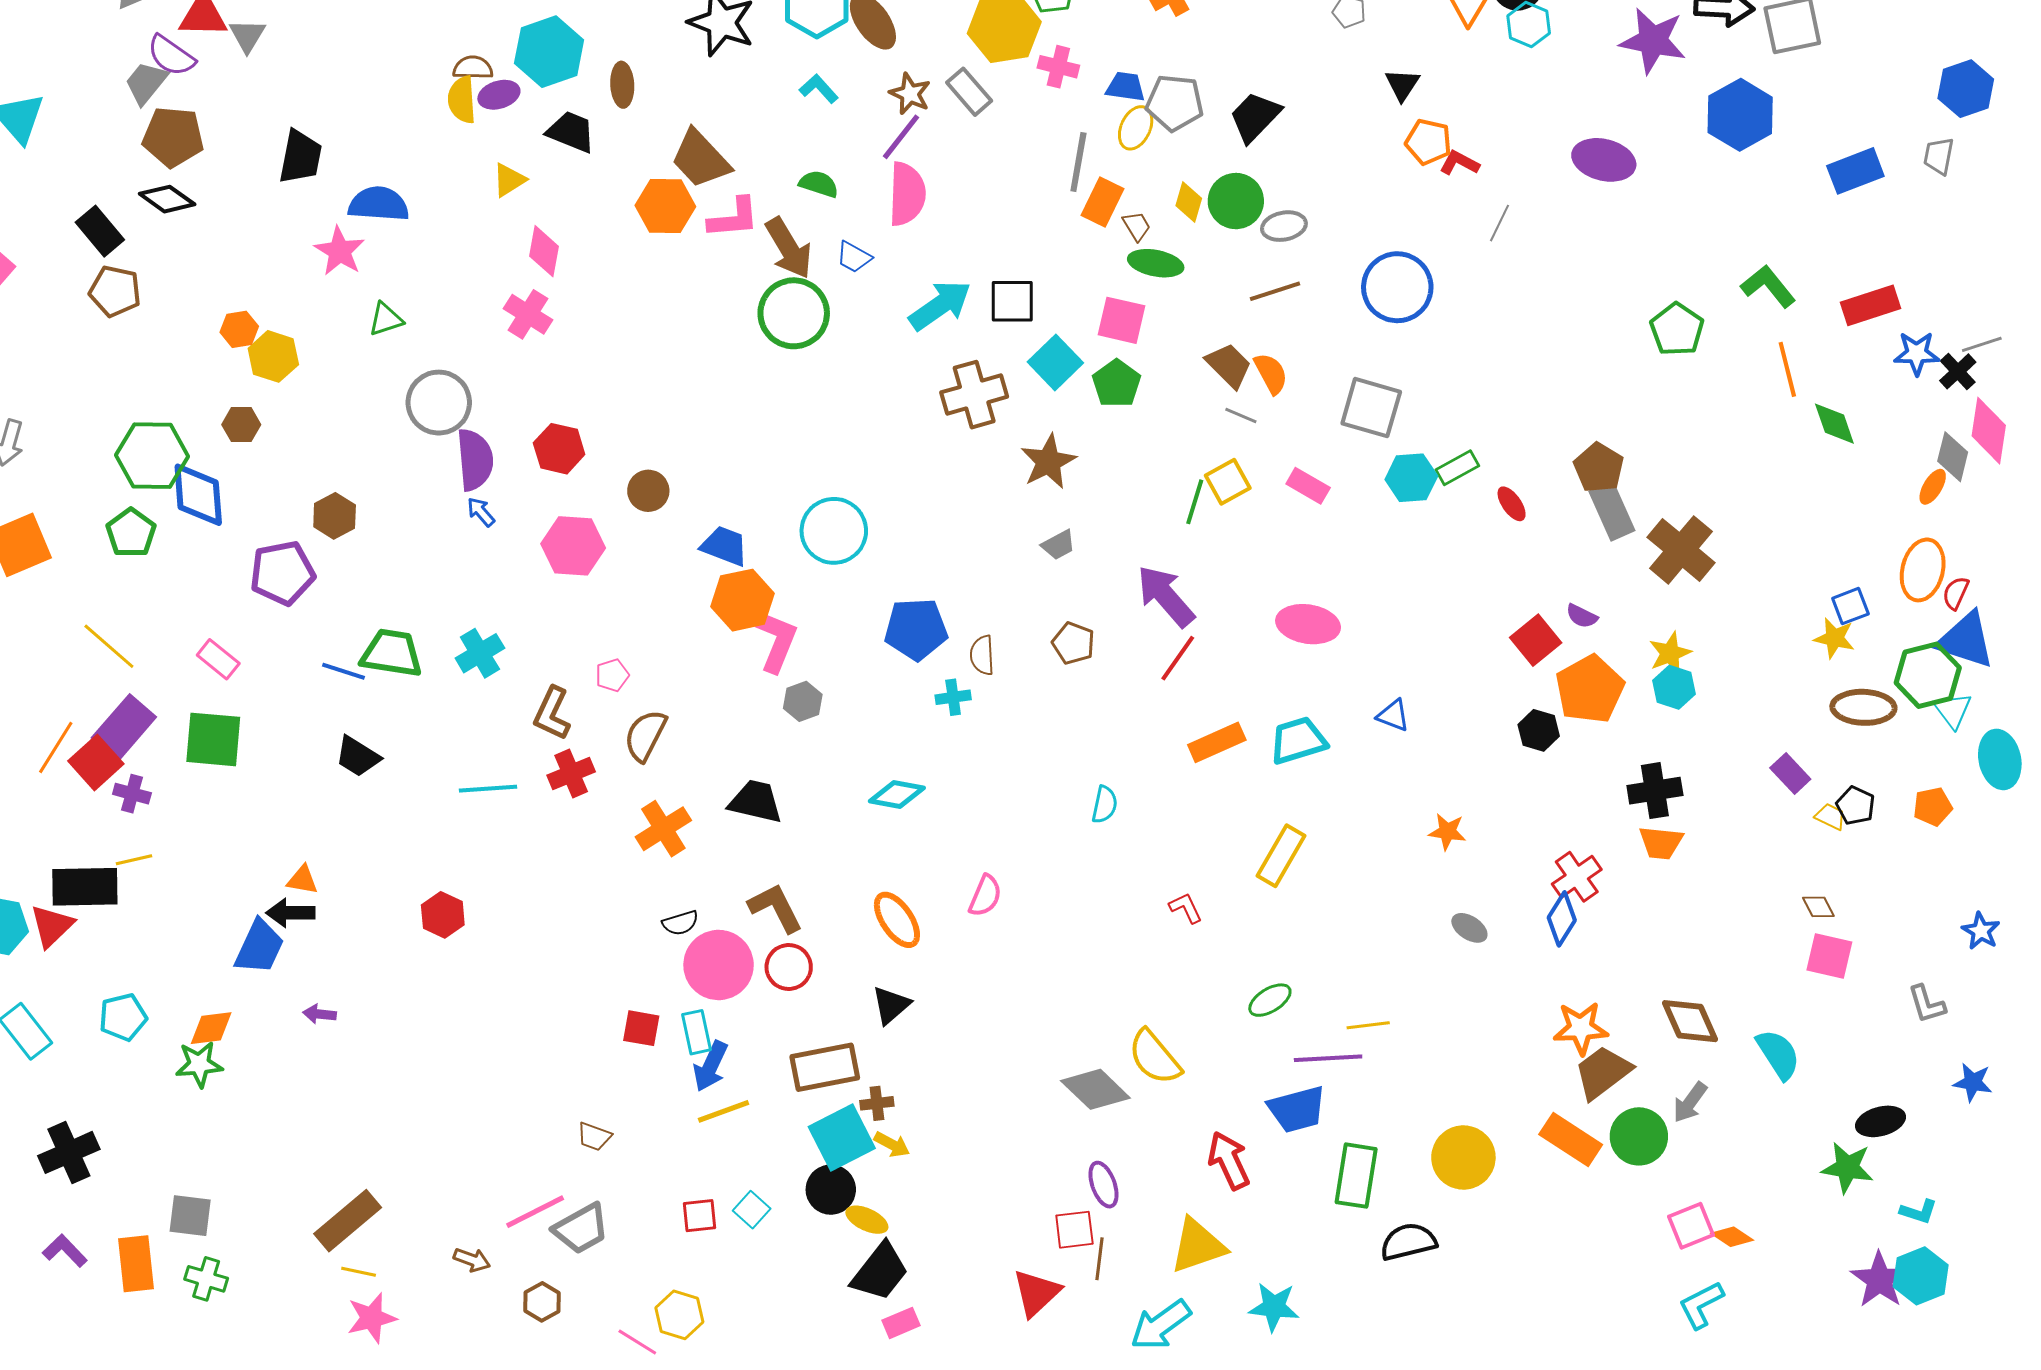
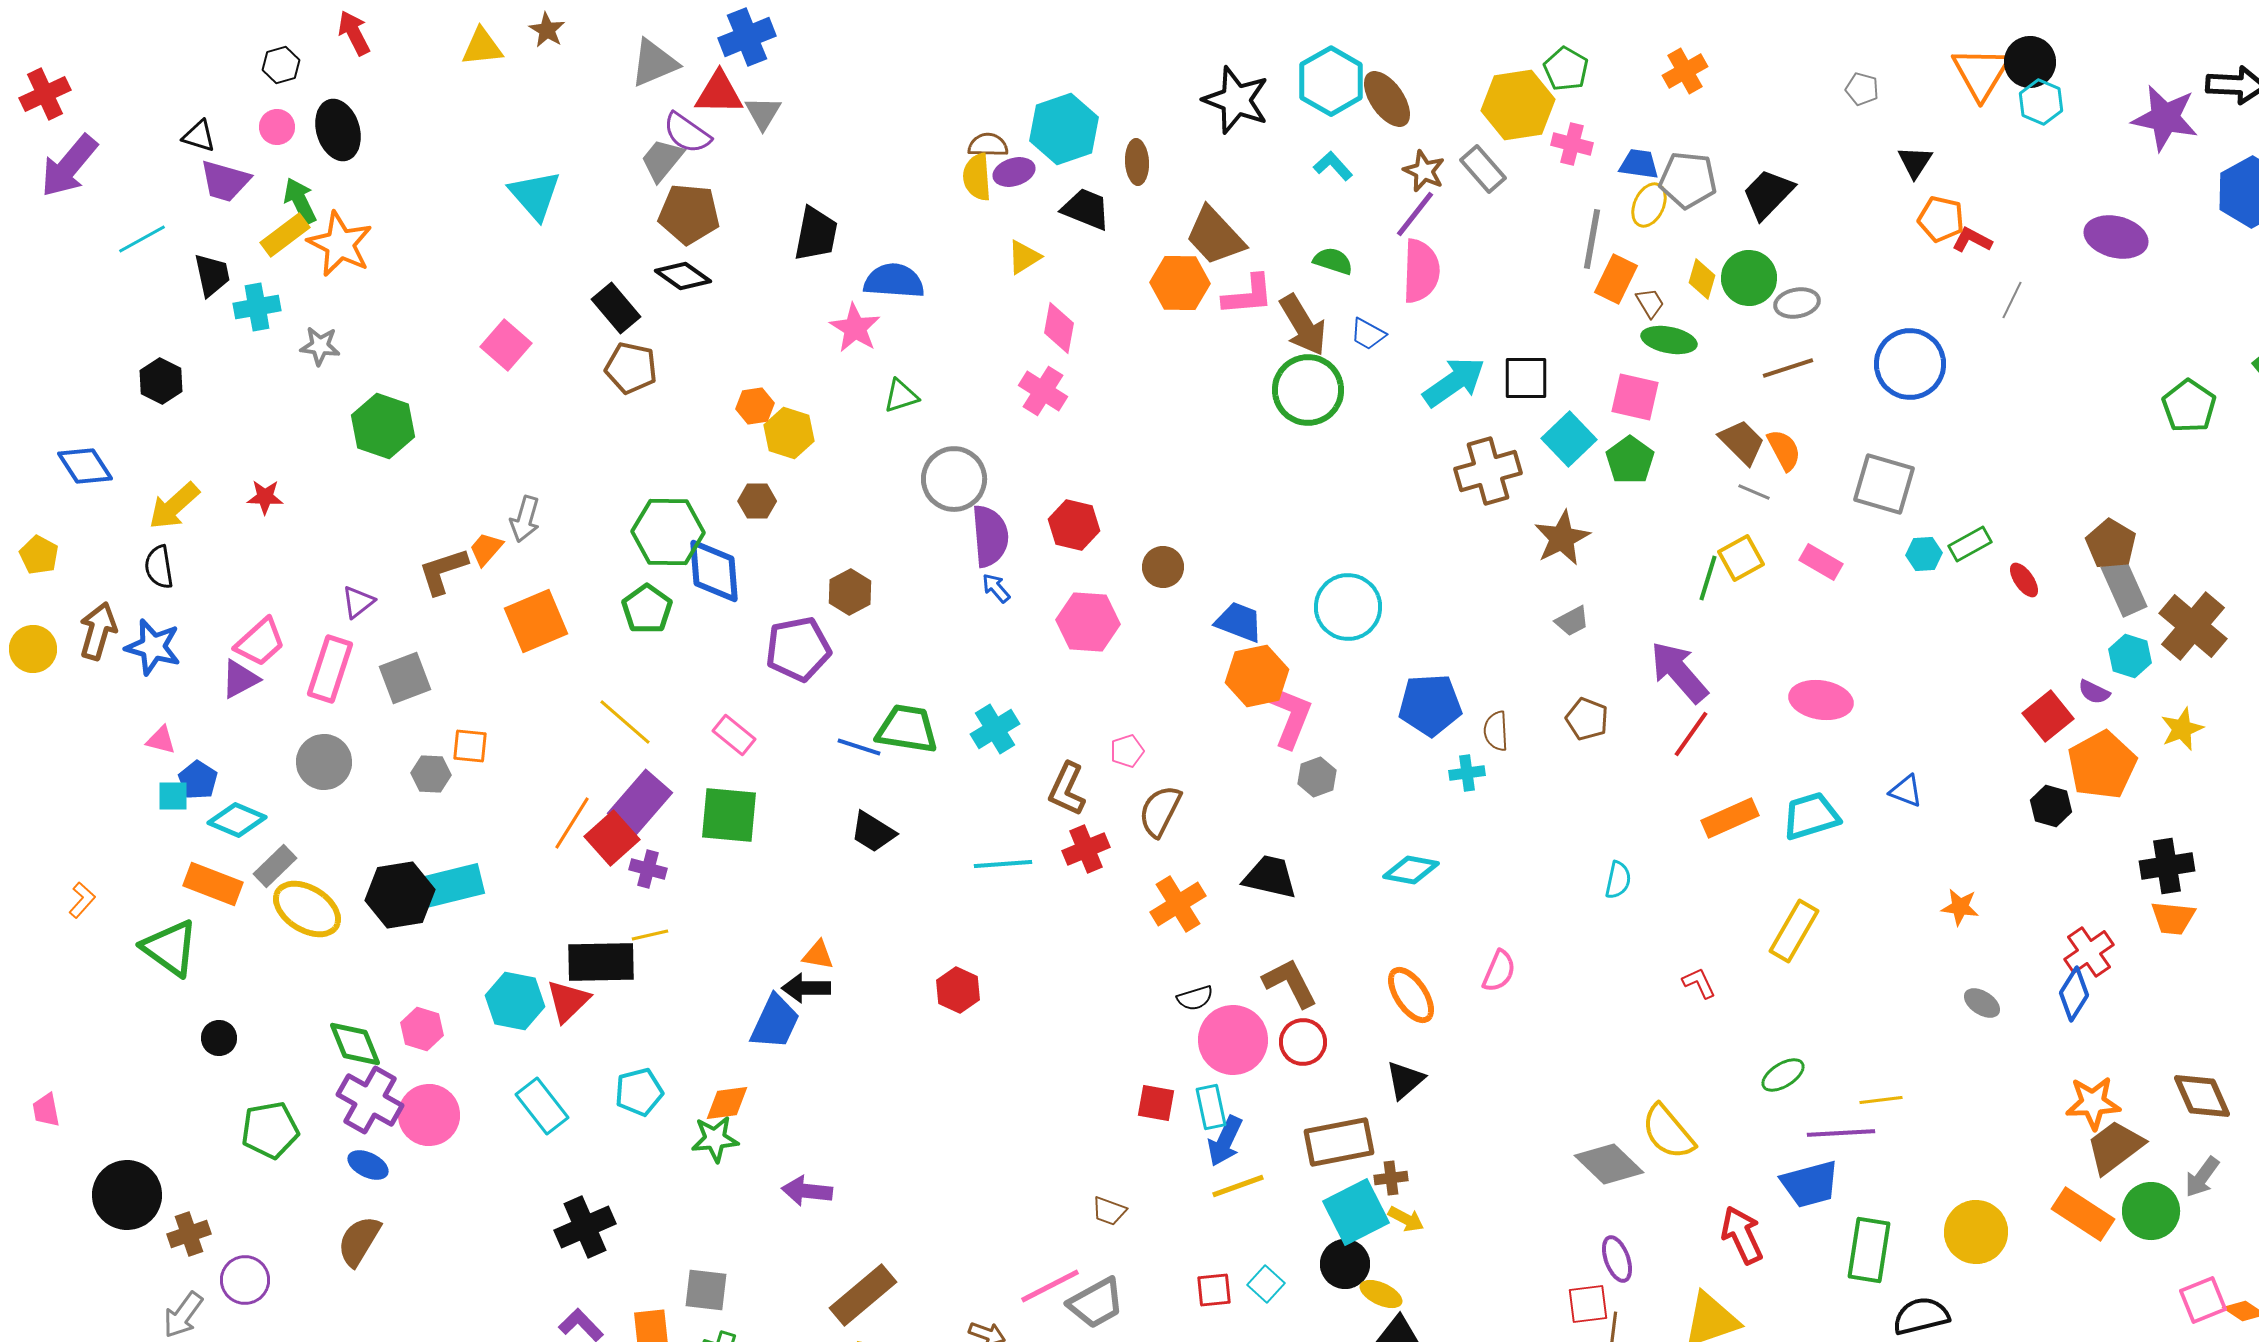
cyan hexagon: (1411, 478) -> (1924, 554), size x0.7
cyan hexagon: (1674, 687) -> (2130, 656), moved
purple arrow: (319, 1014) -> (807, 1191), moved, size x1.5

